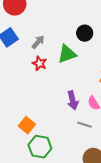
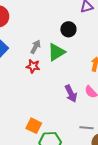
gray arrow: (38, 42) -> (35, 47), moved
gray line: (84, 125) -> (86, 128), moved

